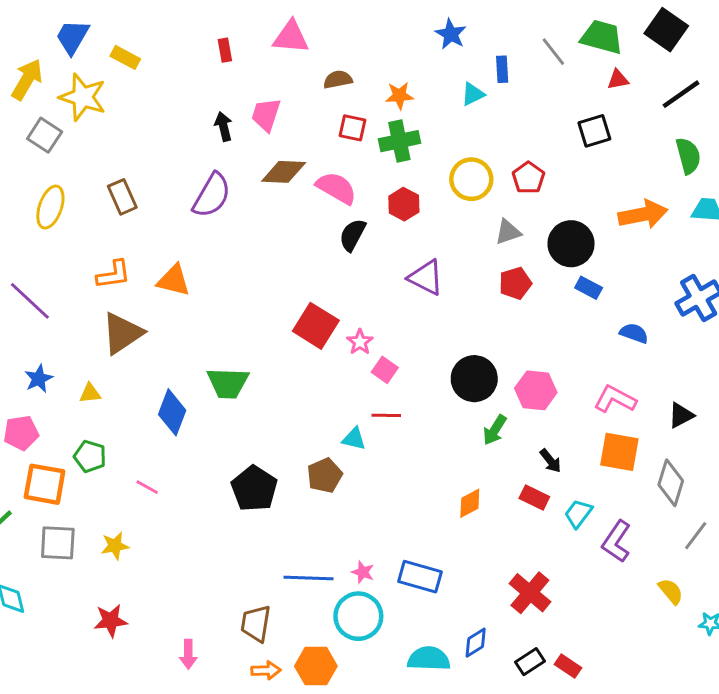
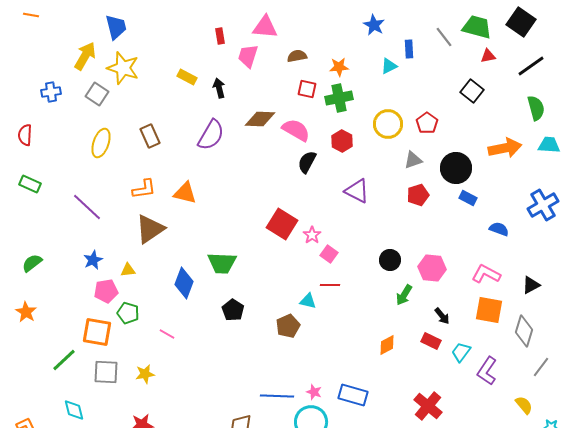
blue trapezoid: (72, 37) -> (116, 27), turned 136
yellow rectangle: (125, 57) -> (187, 77), moved
pink trapezoid: (266, 115) -> (248, 56), moved
black square: (594, 131) -> (472, 91), turned -35
black circle: (474, 379) -> (390, 260), size x0.7
pink pentagon: (21, 433) -> (106, 291), moved
black pentagon: (254, 489) -> (233, 310), moved, size x0.7

